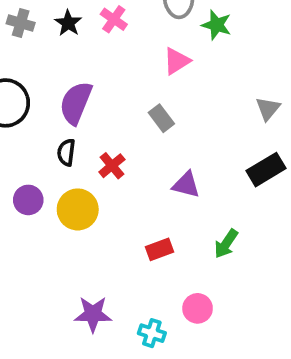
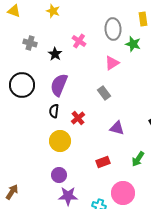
black star: (68, 23) -> (55, 54), moved
purple circle: (28, 200) -> (59, 175), moved
pink circle: (198, 308) -> (123, 193), size x1.5

